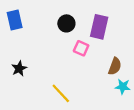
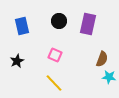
blue rectangle: (15, 20) -> (22, 26), moved
pink square: (81, 48) -> (55, 55), moved

